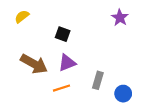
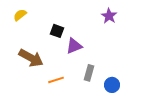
purple triangle: (67, 63) -> (74, 46), moved

